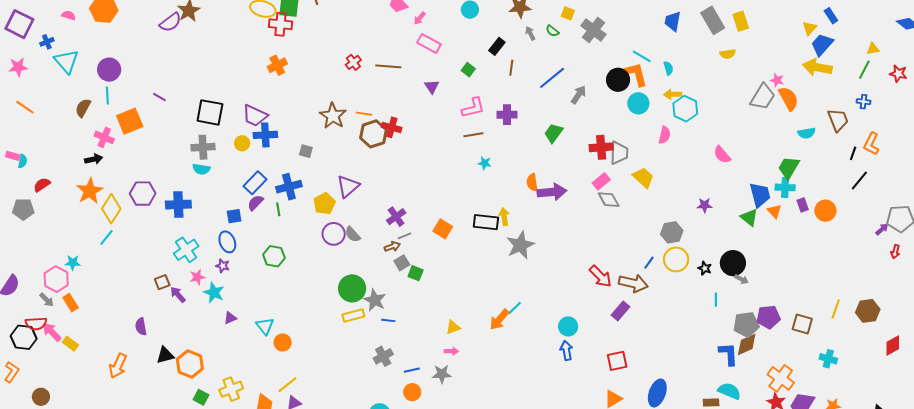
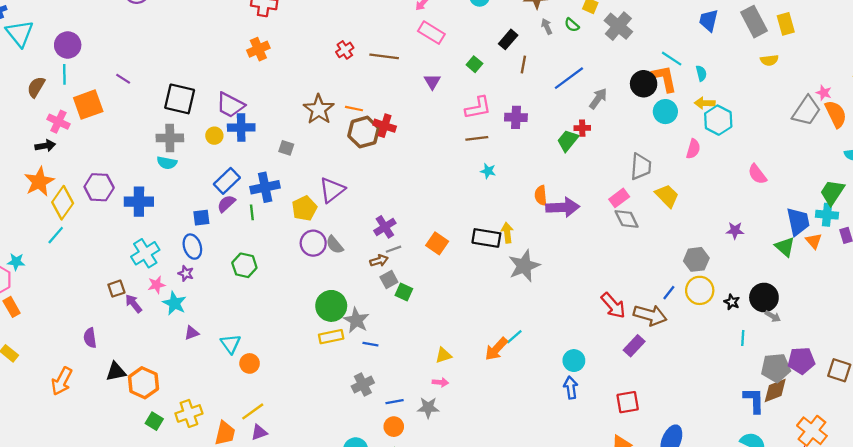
red cross: (601, 147) -> (582, 128), moved, size x0.6

